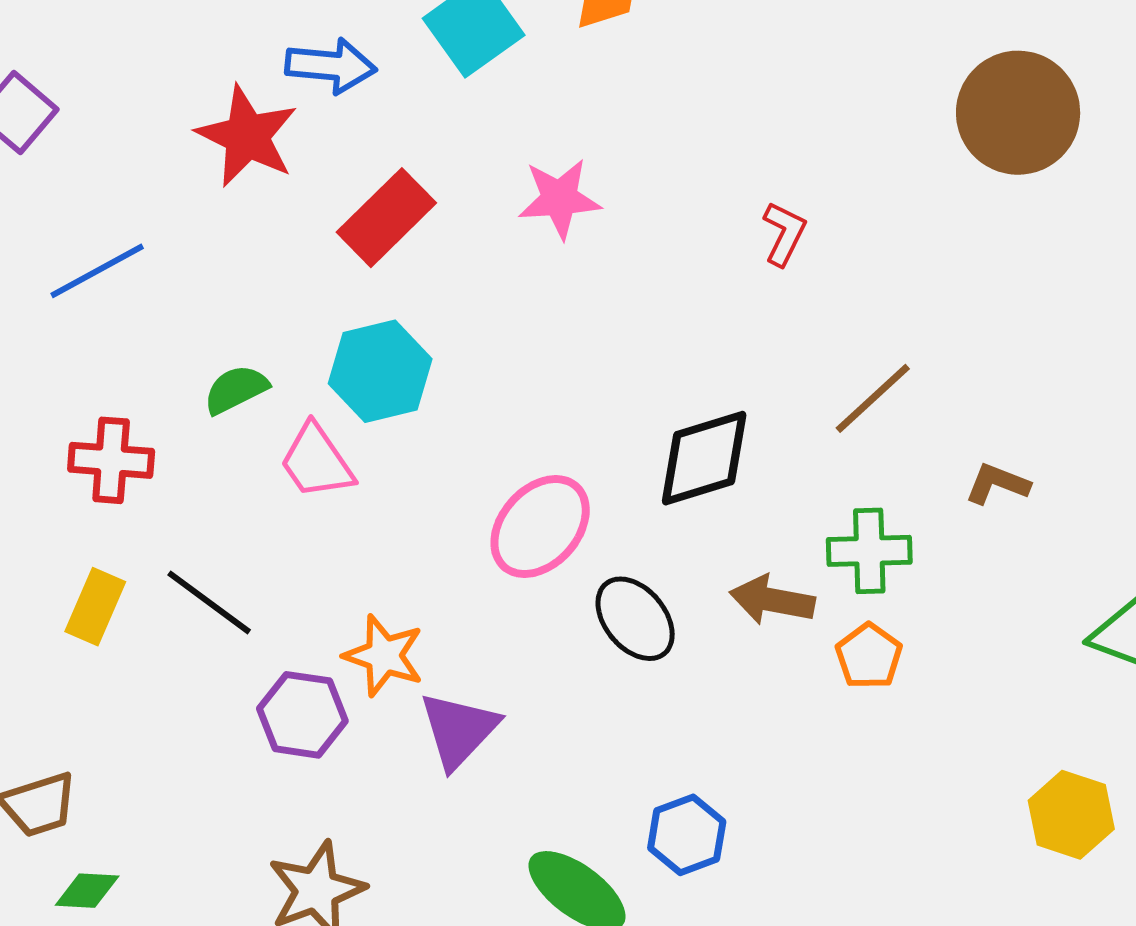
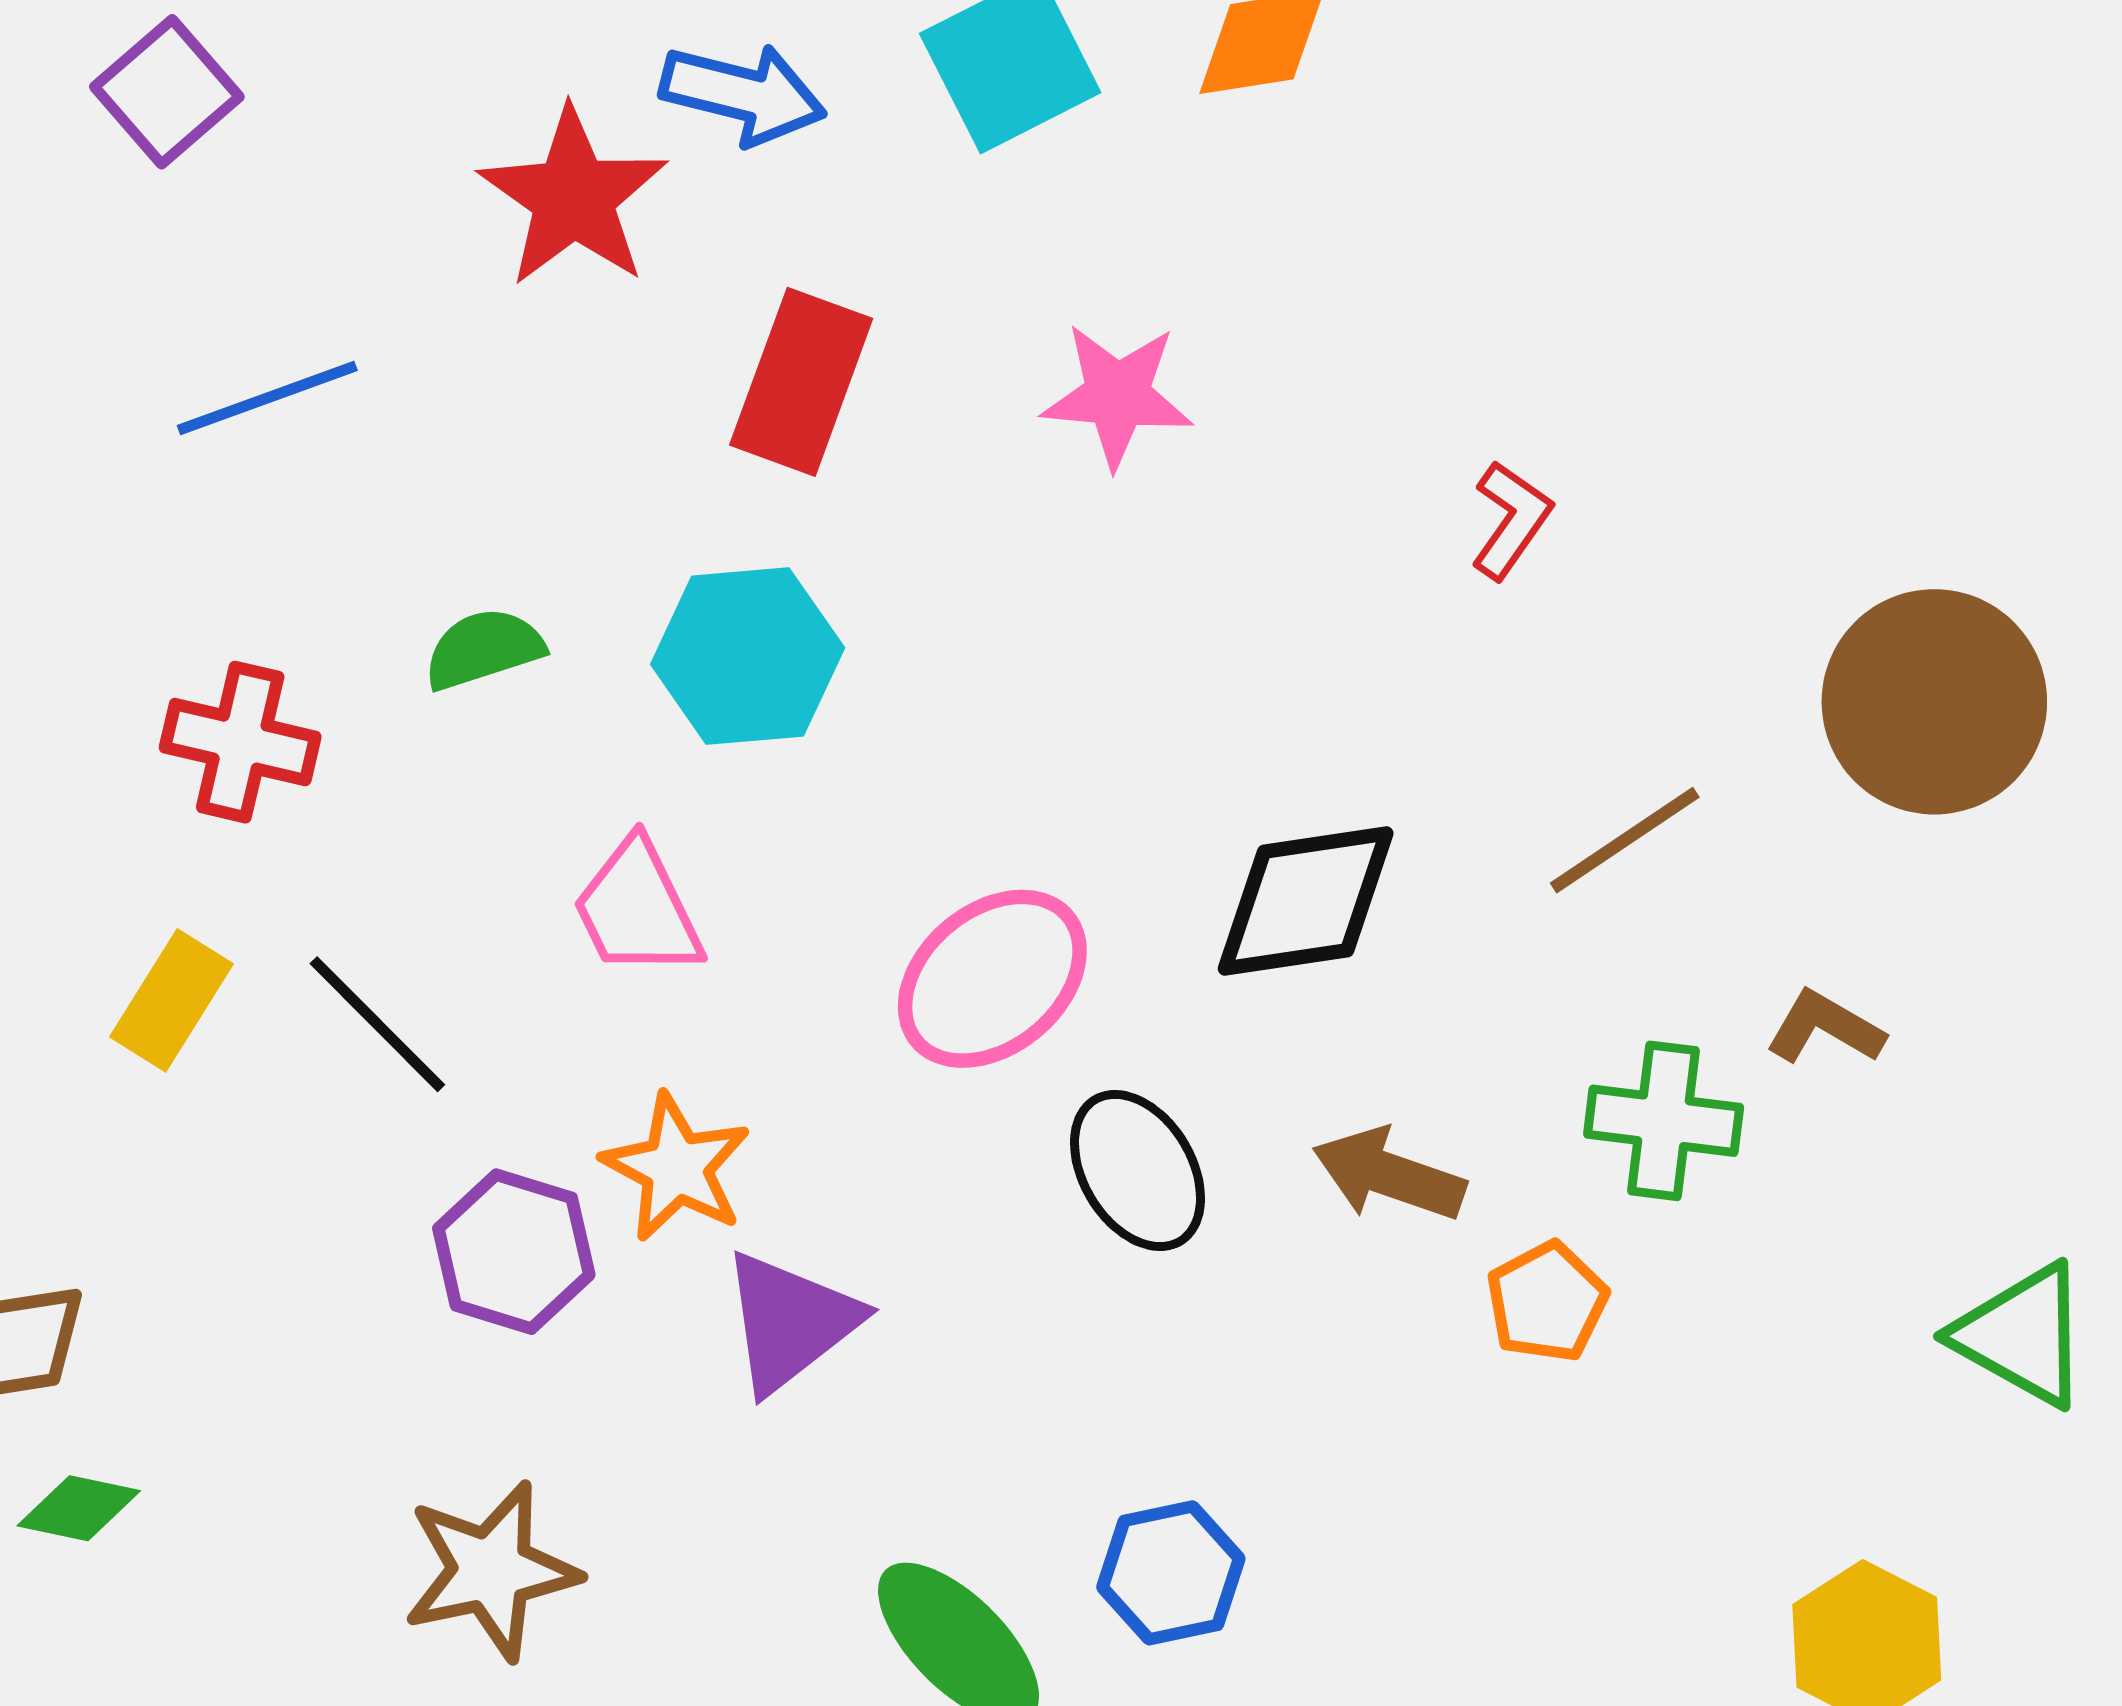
brown circle: (1018, 113) -> (1934, 702), moved
red rectangle: (386, 218) -> (801, 382), turned -34
pink trapezoid: (317, 461) -> (637, 909), moved
green cross: (869, 551) -> (1664, 1121), moved

